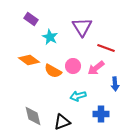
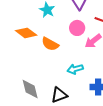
pink circle: (73, 66) -> (77, 28), moved

